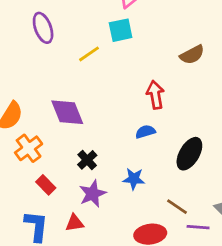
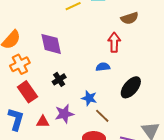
brown semicircle: (192, 55) -> (130, 18), moved
red rectangle: (46, 185) -> (27, 92), size x1.5
purple star: (93, 194) -> (64, 114), moved
brown line: (177, 207) -> (102, 116), moved

